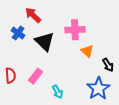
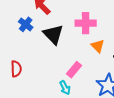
pink rectangle: (36, 76) -> (74, 70), moved

